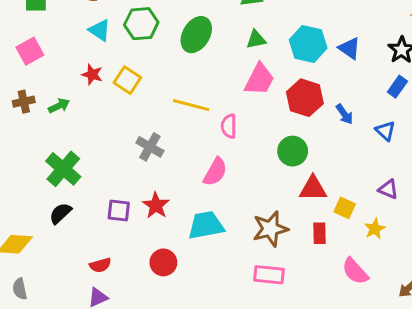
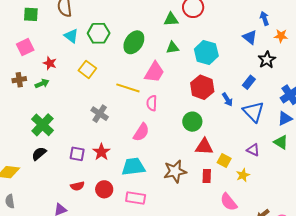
blue triangle: (349, 48) -> (250, 37), moved
red star: (92, 74) -> (50, 63), moved
pink trapezoid: (259, 79) -> (154, 72), moved
blue rectangle: (397, 87) -> (249, 82), moved
blue triangle: (385, 131) -> (253, 112), size x1.6
red semicircle: (100, 265) -> (77, 186), moved
pink rectangle: (269, 275) -> (136, 198), moved

